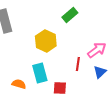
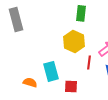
green rectangle: (70, 15) -> (81, 13), turned -42
yellow hexagon: (46, 41) -> (74, 41), moved

